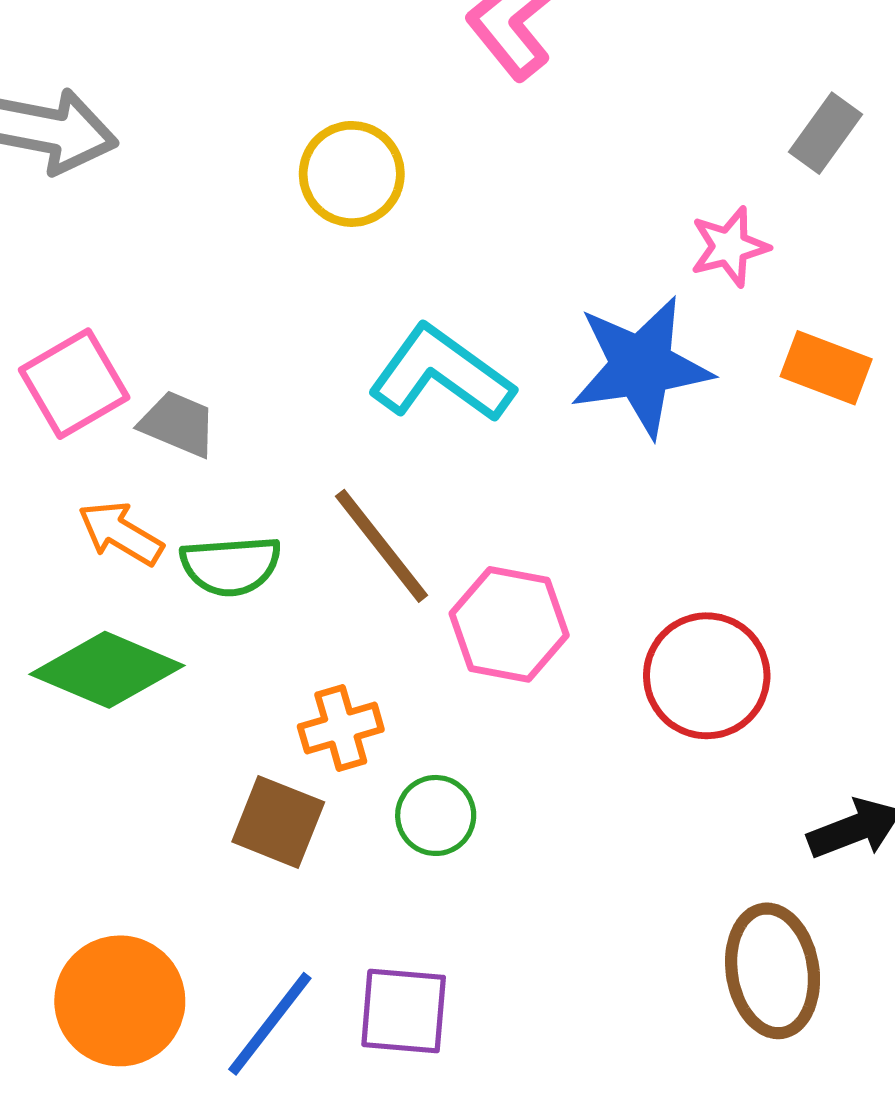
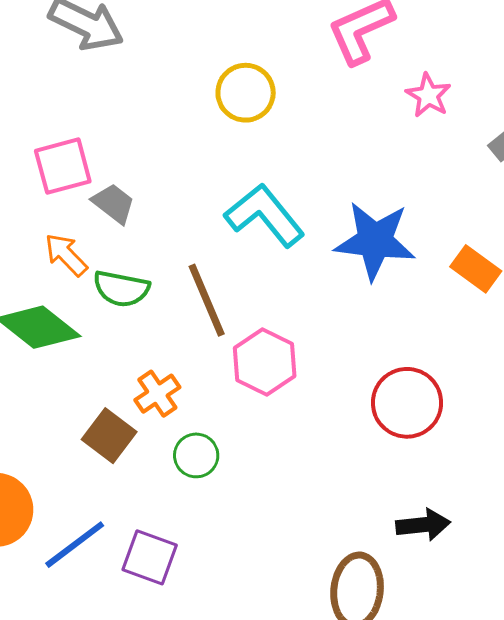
pink star: (729, 247) -> (428, 95), moved, turned 30
red circle: (707, 676) -> (407, 403), moved
orange cross: (341, 728) -> (157, 394), turned -33

